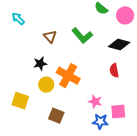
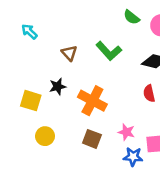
yellow circle: (46, 85) -> (45, 136), moved
yellow square: (20, 101) -> (31, 101), moved
brown square: (56, 116) -> (92, 139), moved

